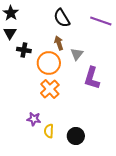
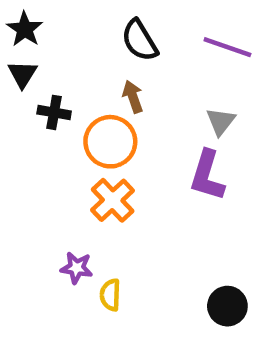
gray triangle: (77, 54) -> (221, 121), moved
black circle: (76, 136) -> (227, 306), moved

